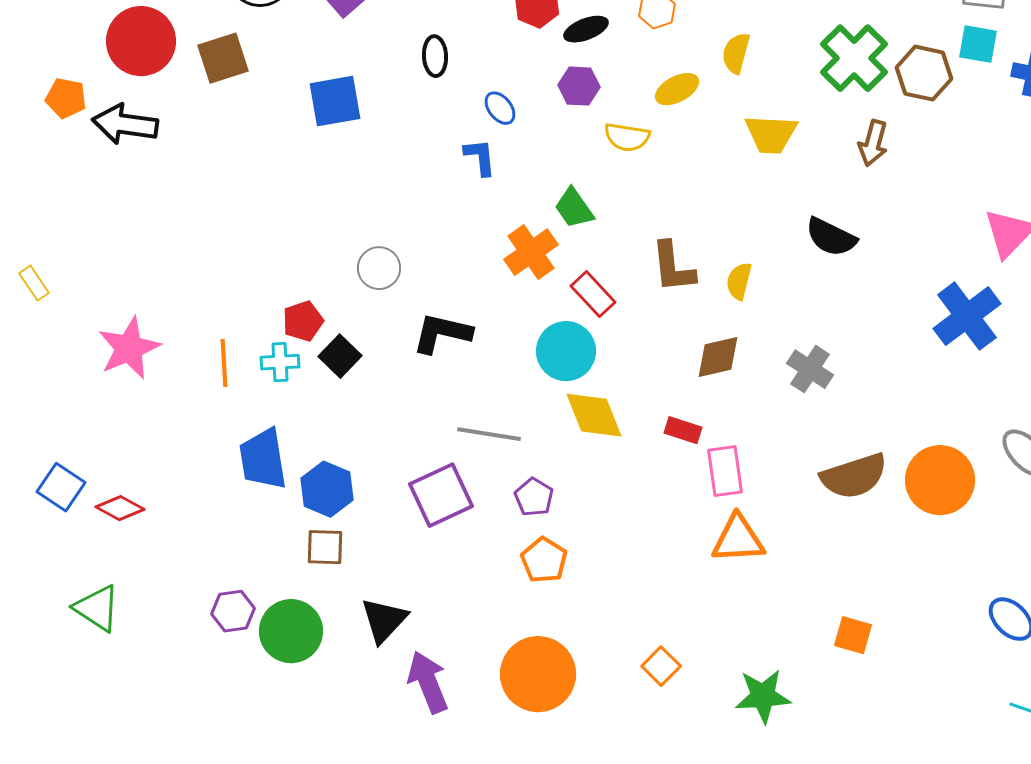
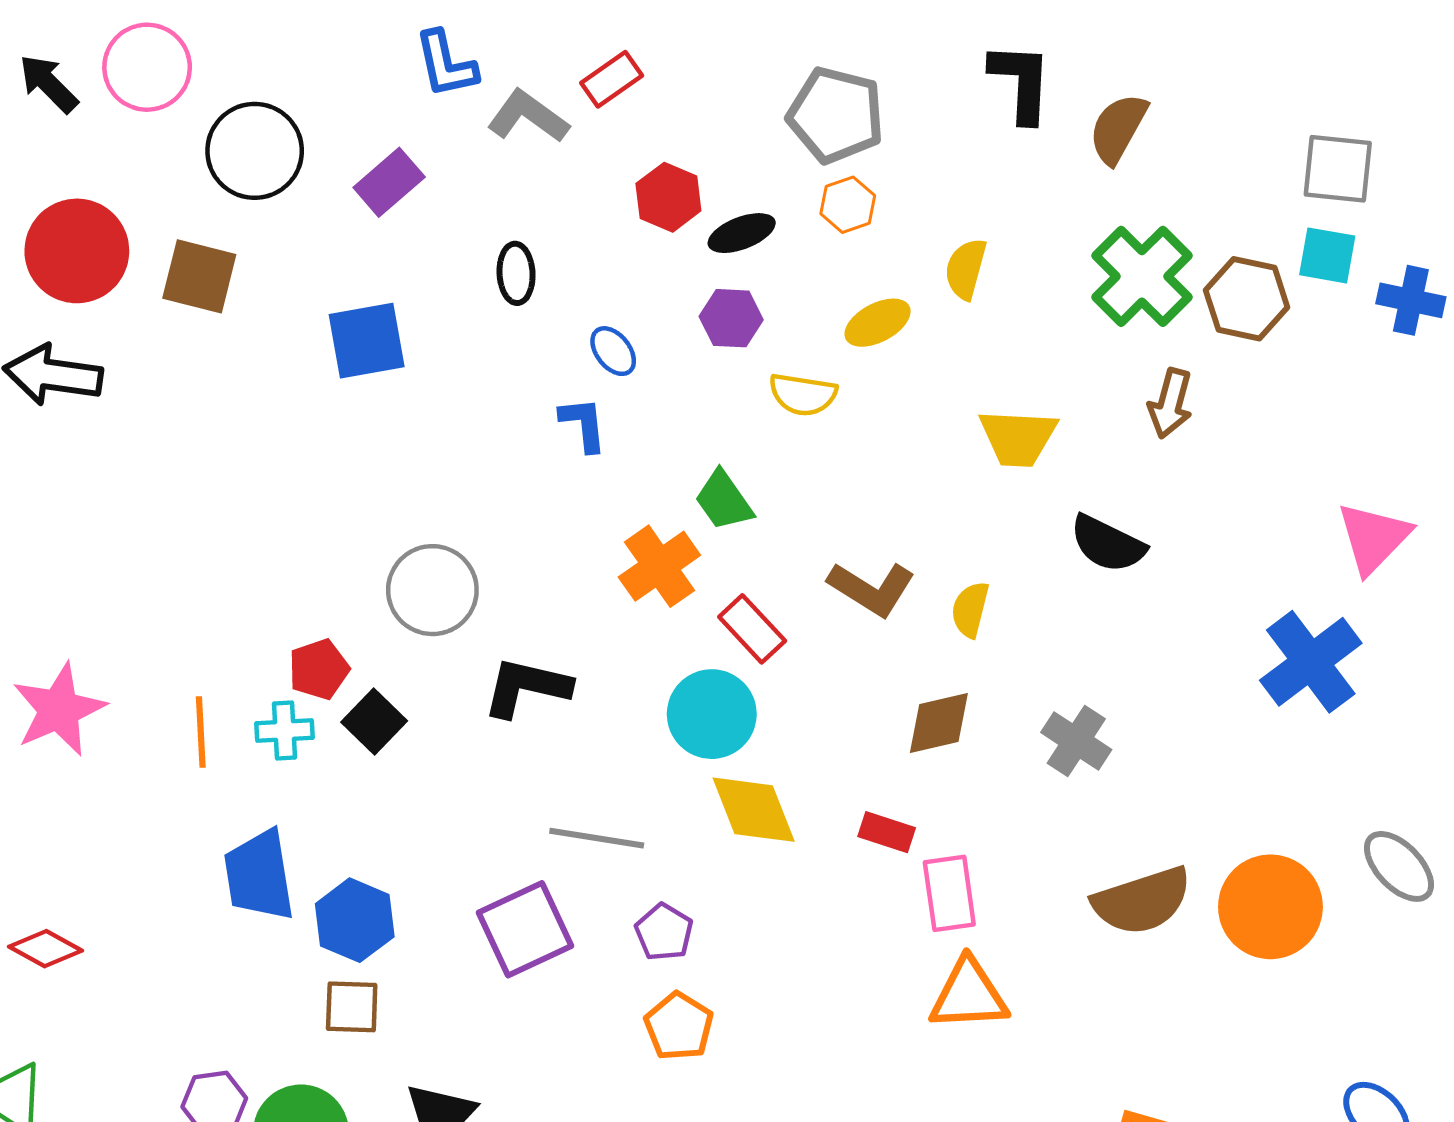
brown square: (223, 58) -> (199, 276), turned 32
yellow trapezoid: (771, 134) -> (1018, 438), moved
brown L-shape: (673, 267) -> (872, 589), turned -52
gray circle: (379, 268) -> (432, 590), size x1.4

